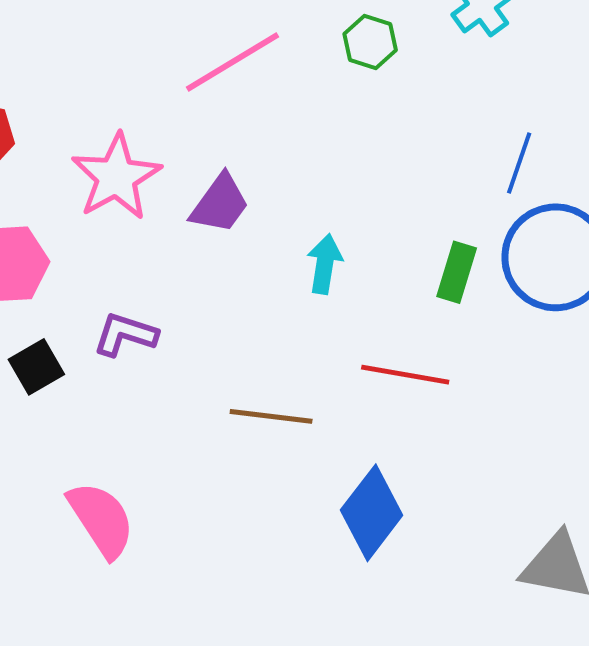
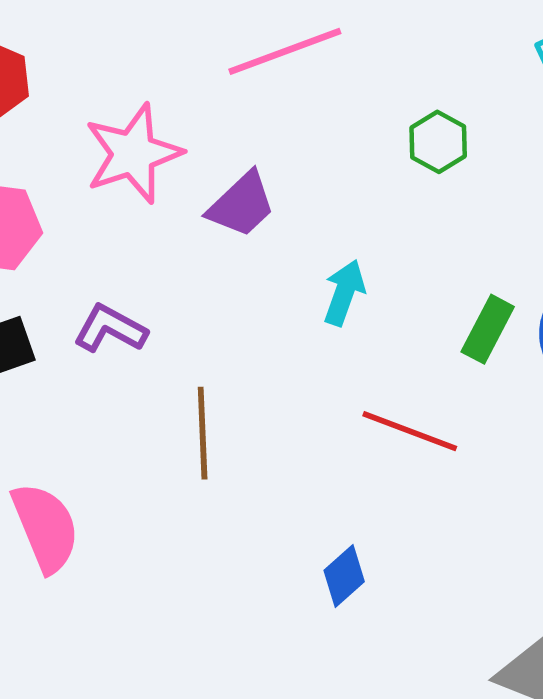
green hexagon: (370, 42) -> (438, 142), moved
brown line: (271, 416) -> (203, 433), moved, turned 70
blue diamond: (372, 513) -> (344, 576), size x0.6

